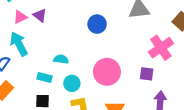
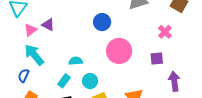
pink cross: (161, 48) -> (165, 32), size x0.6
pink circle: (107, 72) -> (119, 51), moved
cyan rectangle: (45, 78) -> (64, 81), turned -56

